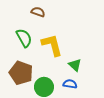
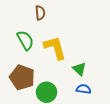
brown semicircle: (38, 12) -> (40, 13), turned 64
blue semicircle: (70, 84) -> (84, 89), moved

